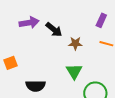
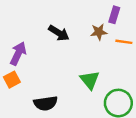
purple arrow: (29, 23) -> (18, 54), moved, turned -48
brown star: (75, 43) -> (99, 32), moved

